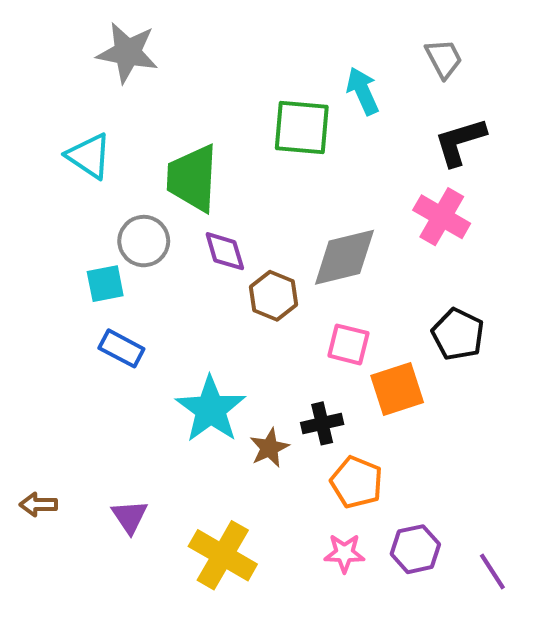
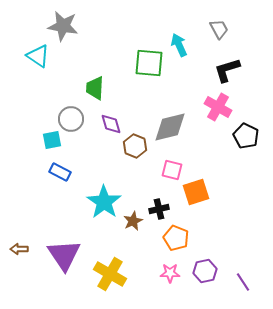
cyan triangle: (89, 156) -> (38, 56), moved
green trapezoid: (192, 178) -> (95, 88), size x0.7
black pentagon: (458, 334) -> (246, 136), moved
purple triangle: (130, 517) -> (64, 255), size x1.8

